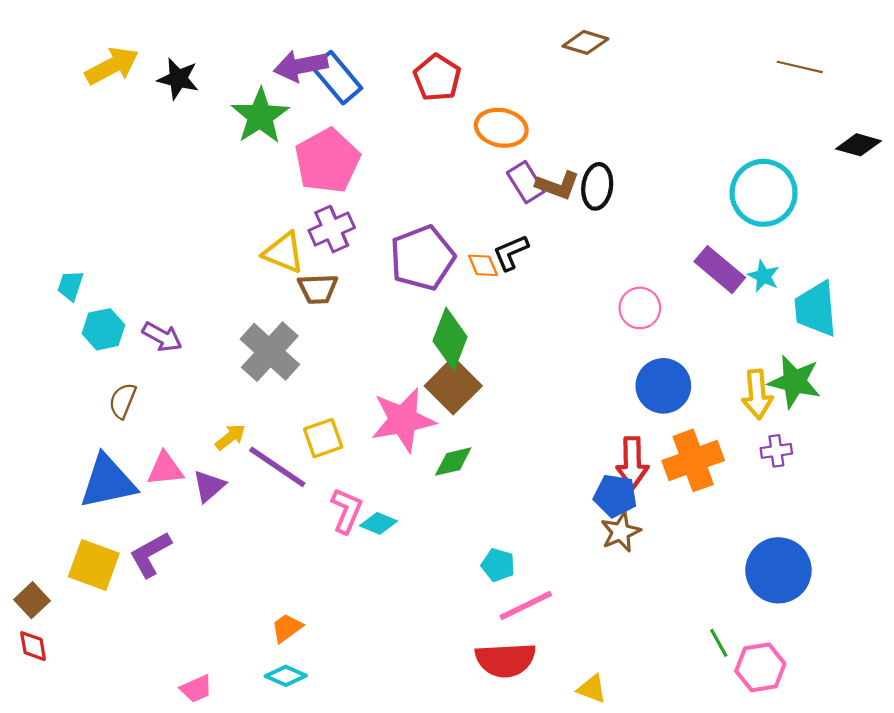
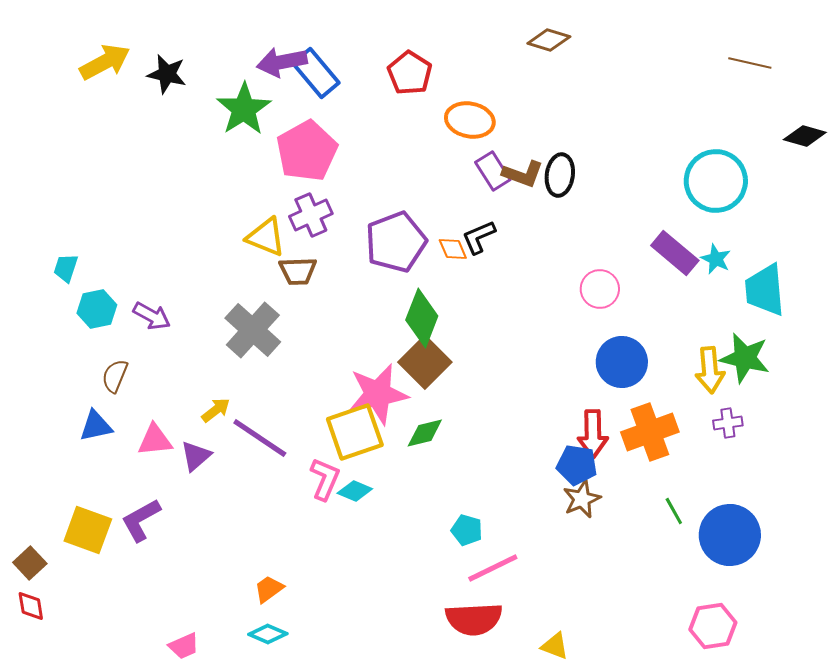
yellow square: (323, 438) -> (355, 432), moved, size x1.5
blue triangle: (108, 482) -> (96, 426), moved, size x0.6
green line: (719, 643) -> (674, 511), moved

